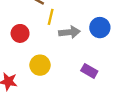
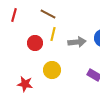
yellow line: (51, 17) -> (53, 34), moved

